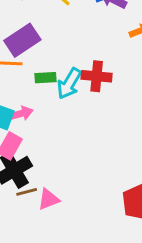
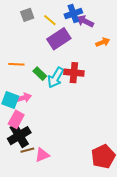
purple rectangle: (22, 40) -> (59, 39), moved
green rectangle: (46, 78) -> (40, 74), turned 48

